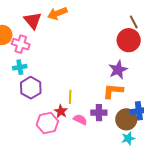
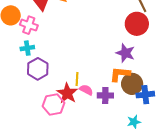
purple star: (118, 70) -> (125, 53), turned -30
red star: (61, 111) -> (67, 93), size x1.5
pink semicircle: (80, 119) -> (86, 90), moved
brown circle: (126, 119) -> (132, 84), moved

